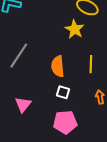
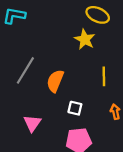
orange semicircle: (58, 66) -> (55, 81), moved, turned 30

